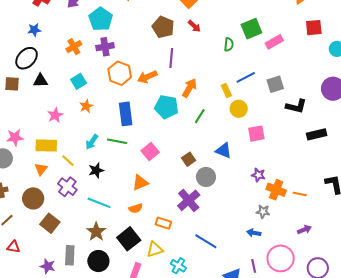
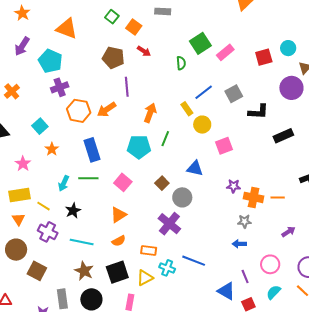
red square: (314, 28) -> (264, 57), moved
orange cross: (74, 47) -> (12, 91), moved
cyan pentagon: (167, 107) -> (139, 147), moved
black square: (129, 239) -> (117, 272), turned 30
pink circle: (281, 258) -> (270, 264), size x0.7
cyan cross: (178, 266) -> (167, 268), moved

